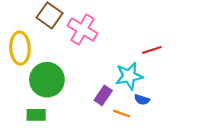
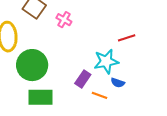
pink cross: (82, 30) -> (64, 20), size x0.6
green rectangle: (36, 115) -> (40, 97), moved, size x1.4

